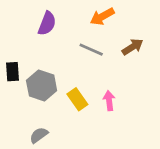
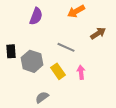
gray line: (91, 50) -> (66, 47), moved
gray semicircle: (39, 135) -> (42, 97), moved

